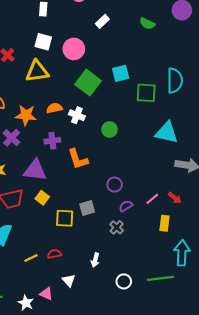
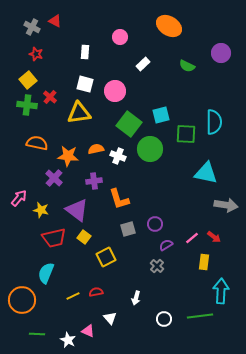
green circle: (109, 129) -> (150, 149), moved, size x1.6
purple triangle: (35, 170) -> (77, 210), turned 30
gray square: (87, 208) -> (128, 229), moved
yellow square: (65, 218) -> (106, 257), turned -30

